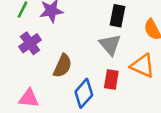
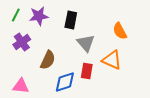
black rectangle: (118, 16) -> (71, 20), moved
blue diamond: (84, 93) -> (65, 82), turned 30

